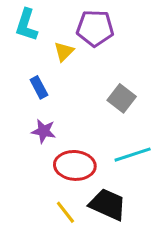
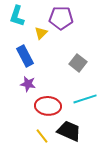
blue rectangle: (39, 87) -> (25, 56), size x1.5

